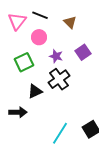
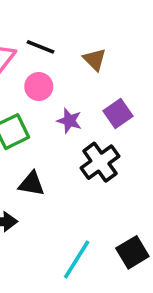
black cross: (59, 79) -> (100, 162), moved
black triangle: (35, 91) -> (32, 184), turned 35

